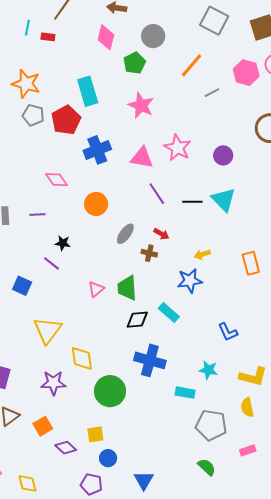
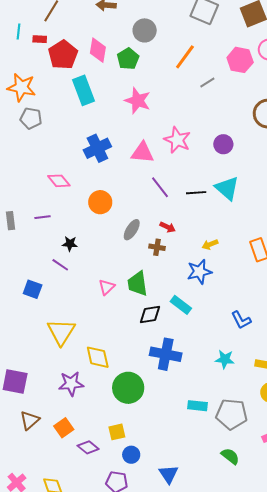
pink diamond: (106, 37) -> (98, 50), moved
red pentagon: (66, 120) -> (63, 55), moved
cyan rectangle: (185, 393) -> (197, 406), moved

